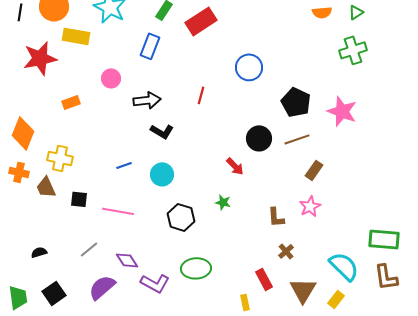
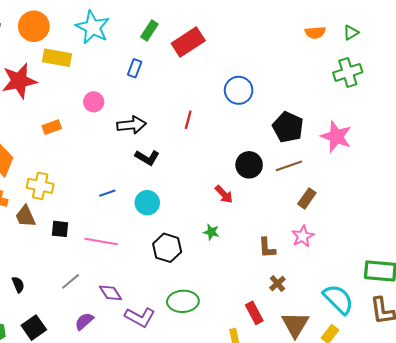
blue rectangle: (150, 46) -> (135, 68), size x0.7
black semicircle: (39, 252) -> (18, 285), turned 84
purple semicircle: (102, 287) -> (84, 321), size x0.7

